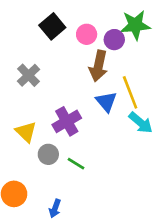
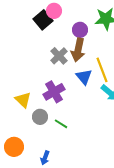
pink circle: (87, 34) -> (54, 11), moved
purple circle: (114, 40) -> (80, 30), moved
gray cross: (29, 75) -> (59, 56), moved

